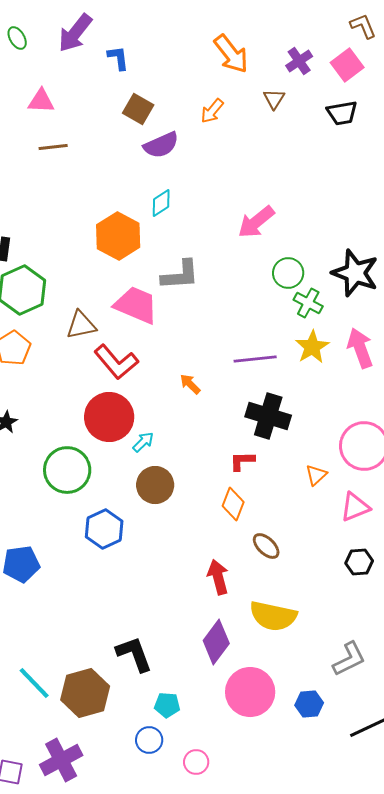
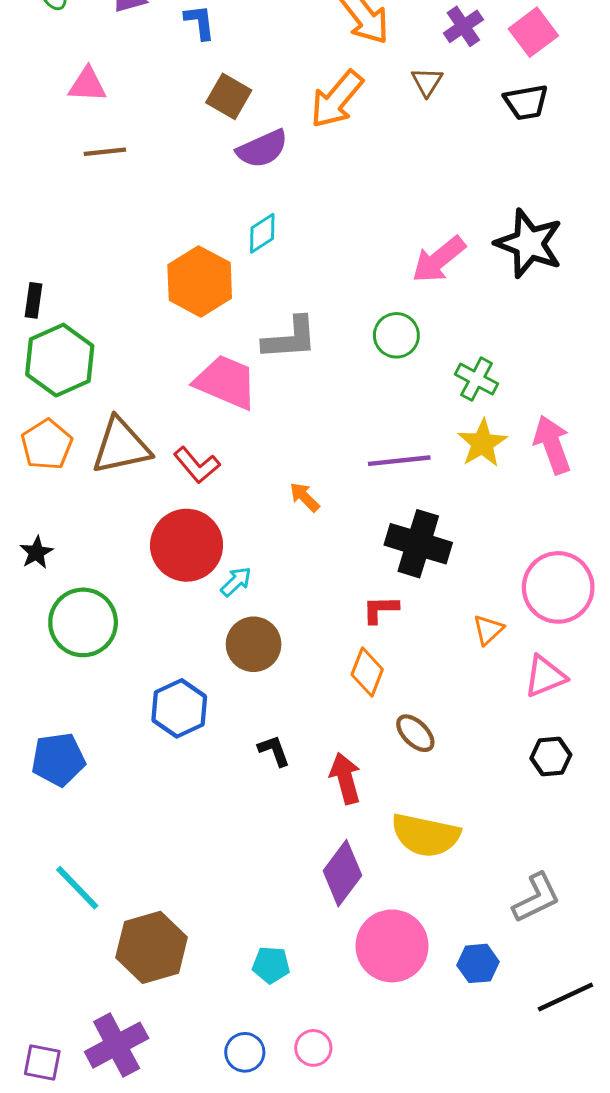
orange arrow: (212, 111) -> (337, 99), size x1.6
pink arrow: (256, 222) -> (439, 260), moved
green circle: (288, 273) -> (396, 335), moved
black star: (355, 273) -> (529, 244), moved
brown triangle: (81, 325) -> (121, 446), moved, size x1.4
red L-shape: (116, 362) -> (197, 465), size x0.7
green circle: (67, 470) -> (83, 622), moved
black L-shape: (134, 654) -> (274, 751), moved, size x0.6
cyan line: (34, 683) -> (77, 888), moved
blue circle: (149, 740) -> (245, 1052), moved

